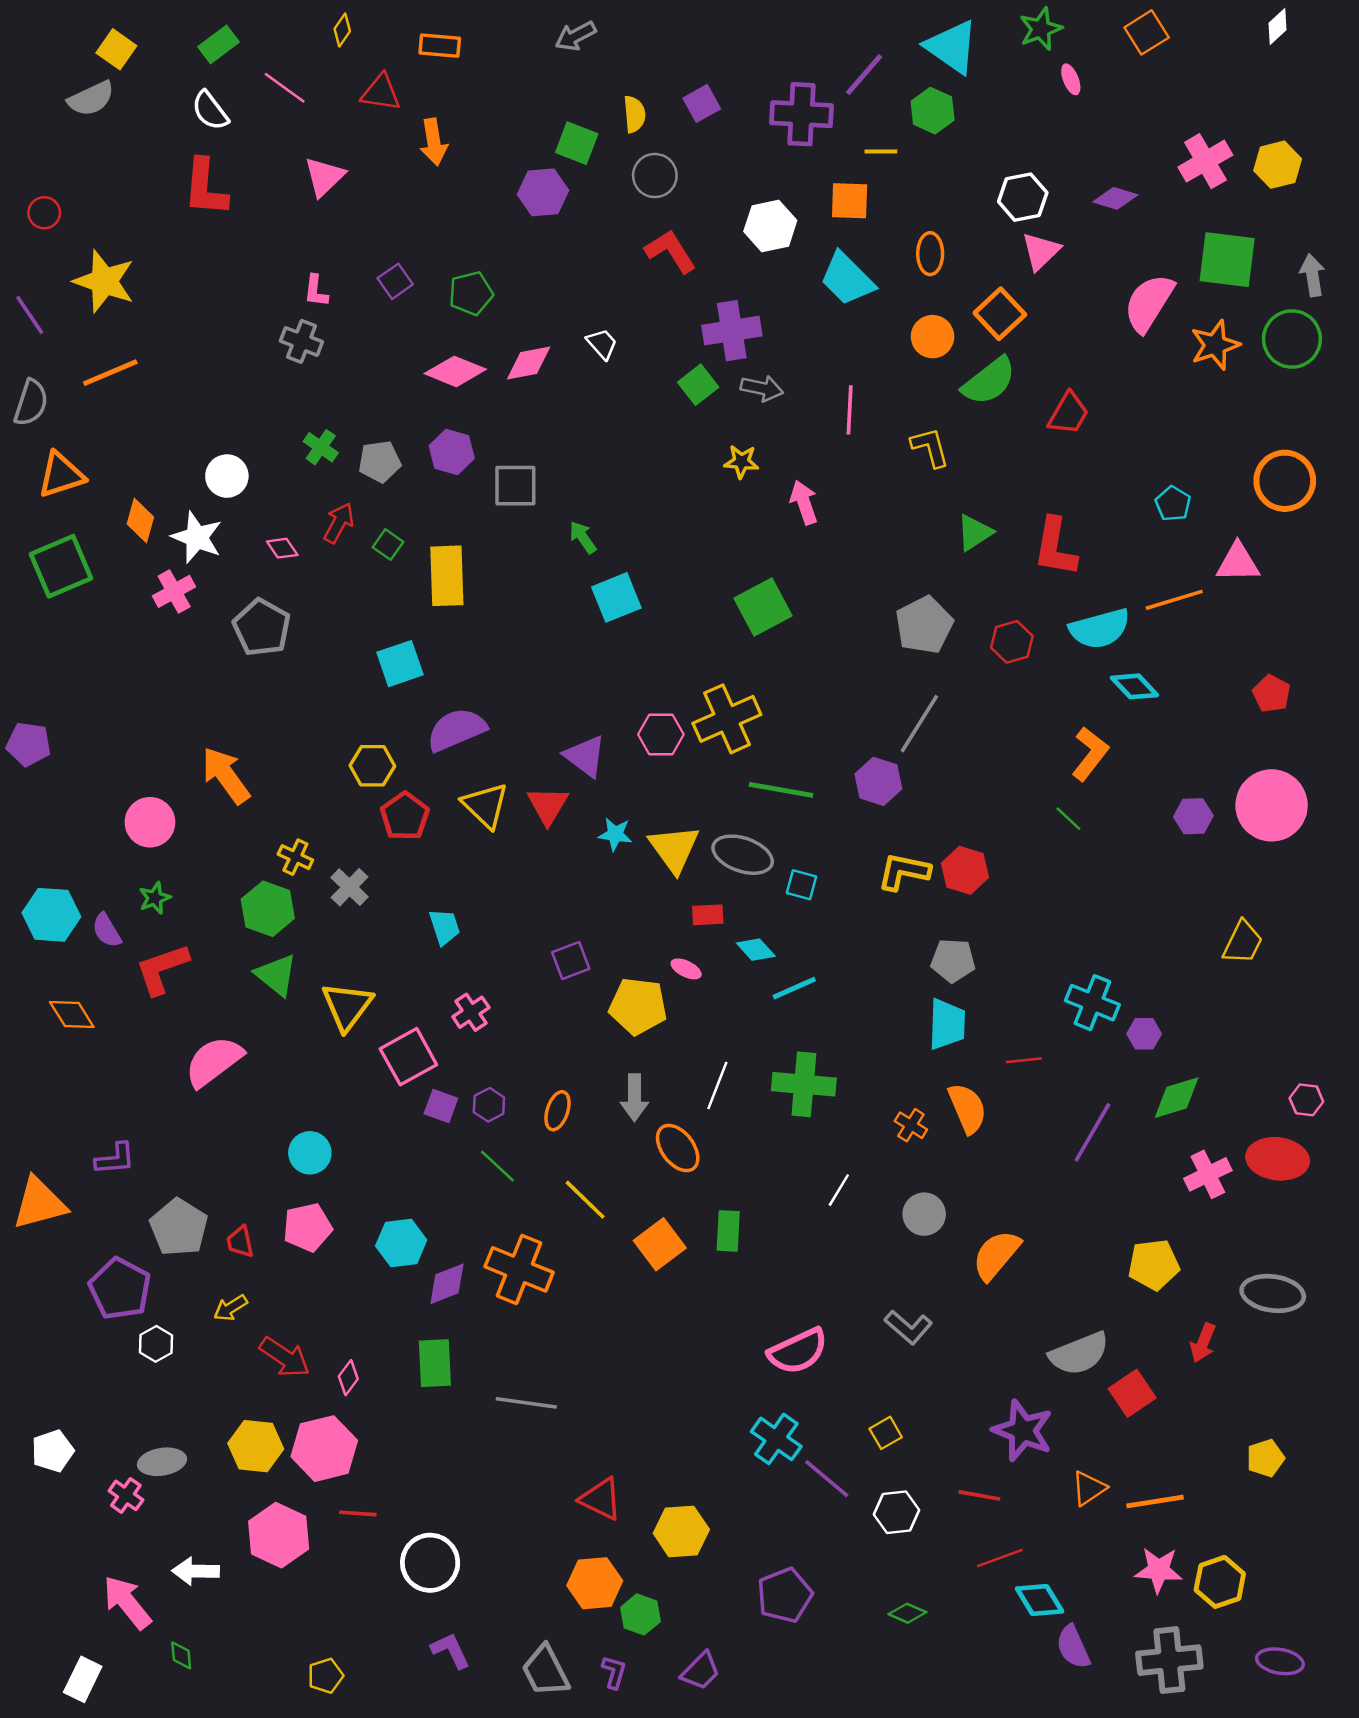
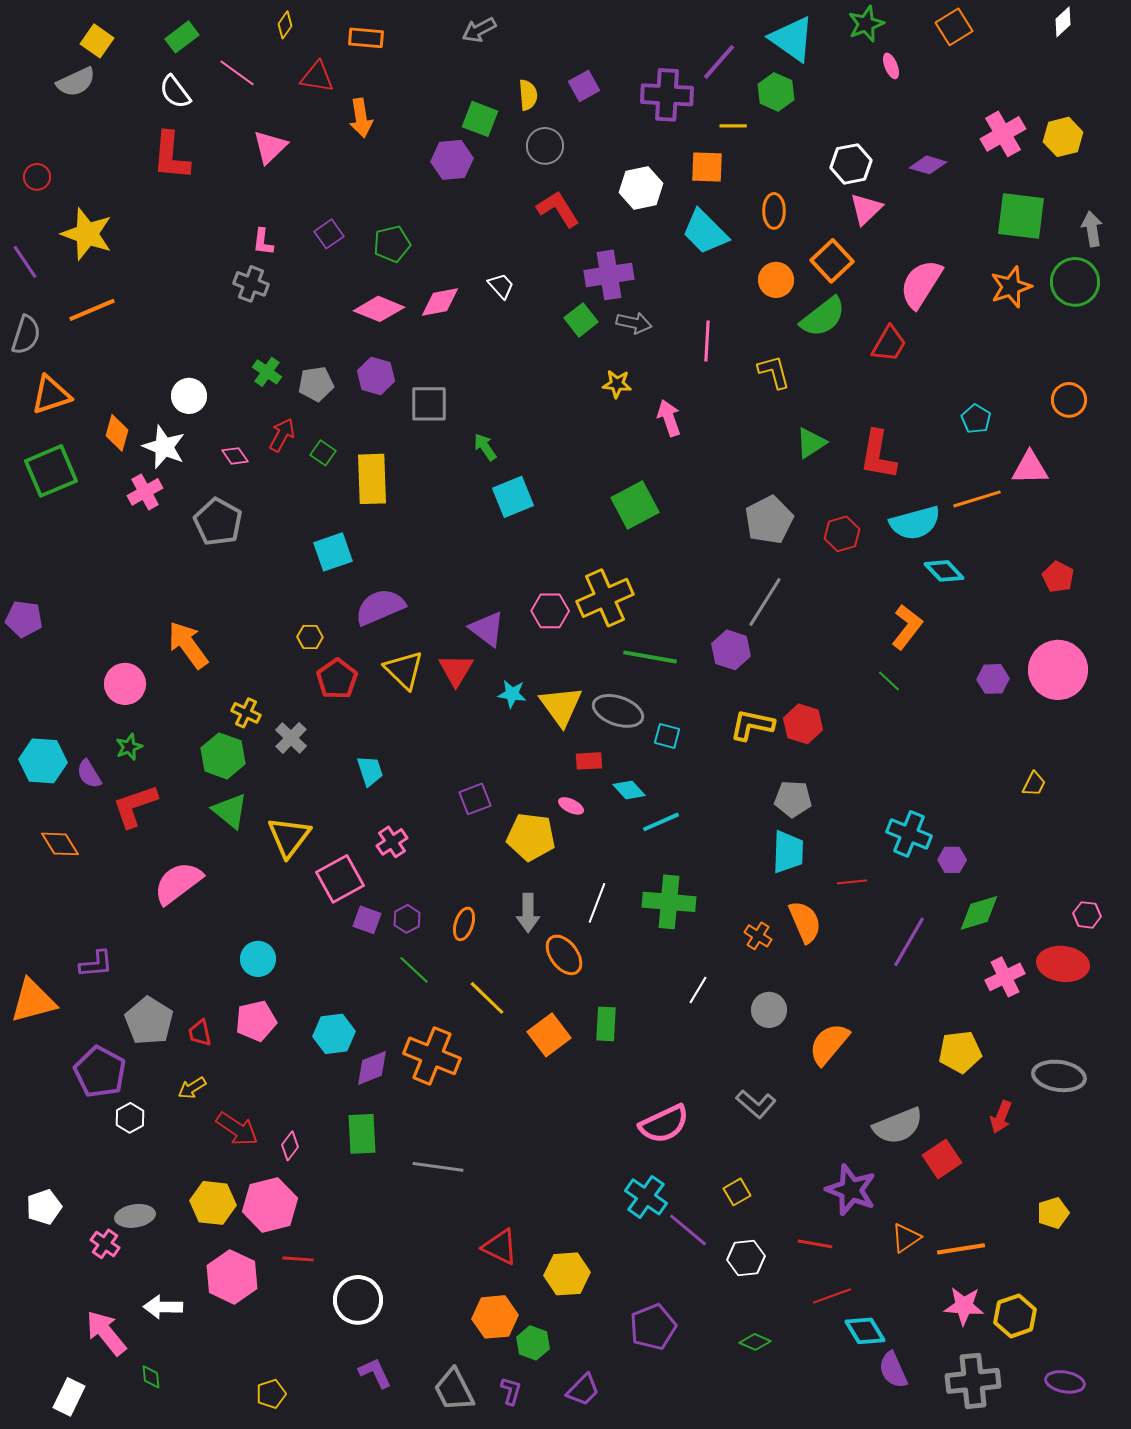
pink semicircle: (1149, 303) -> (921, 284), moved
orange circle: (1285, 481) -> (1069, 400), size x0.7
yellow hexagon: (372, 766) -> (310, 637), size x0.7
yellow trapezoid: (1243, 942) -> (1034, 784), size x0.7

